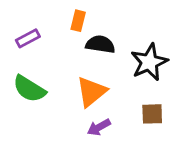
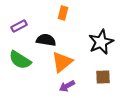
orange rectangle: (78, 21) -> (63, 13), moved
black semicircle: (100, 44) -> (46, 40), moved

